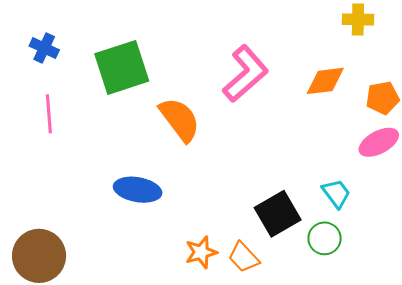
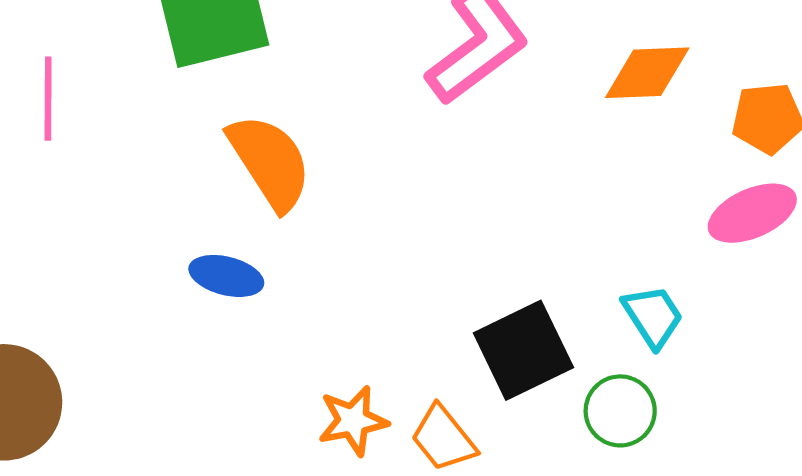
orange semicircle: (180, 119) -> (270, 162), moved
blue ellipse: (138, 190) -> (226, 276), size x0.7

